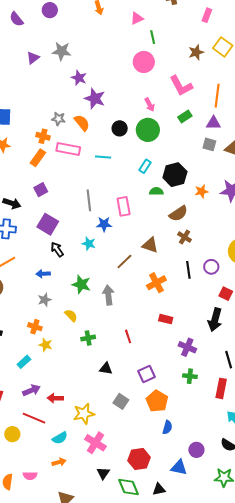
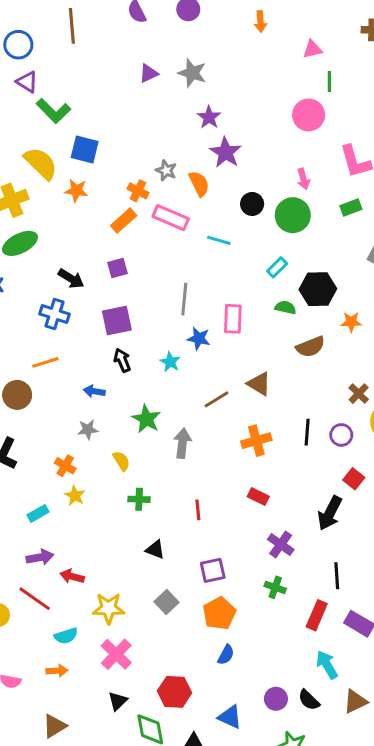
purple square: (48, 224) -> (117, 320), turned 35
brown cross: (185, 237) -> (359, 394), moved
purple circle: (196, 450) -> (276, 699), moved

